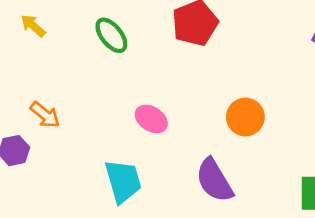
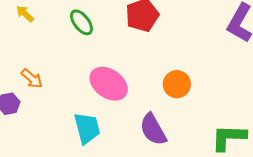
pink ellipse: (151, 119) -> (109, 84), size x1.6

